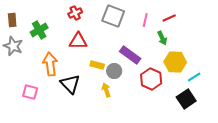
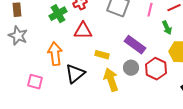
green cross: (39, 30) -> (58, 14), moved
gray circle: (114, 71) -> (131, 68), moved
black triangle: (70, 84) -> (75, 74), turned 35
yellow arrow: (106, 90) -> (111, 80), size x1.6

